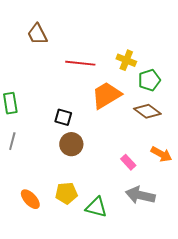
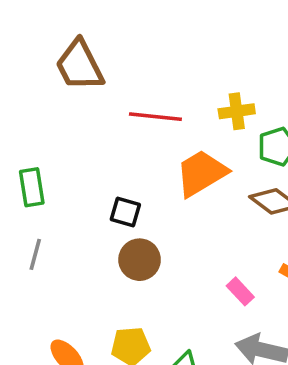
brown trapezoid: (37, 34) -> (79, 65), size x1.4
yellow cross: (126, 60) -> (237, 111), turned -30

